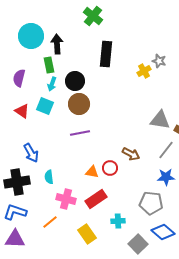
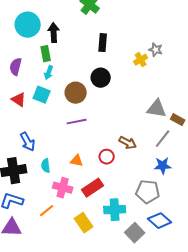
black rectangle: (106, 54) -> (103, 43), size x0.7
black circle: (75, 81) -> (101, 78), moved
orange triangle: (92, 172) -> (77, 161), moved
cyan cross: (118, 221) -> (115, 210), size x1.5

